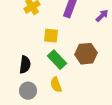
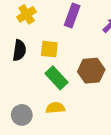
black semicircle: (25, 65) -> (19, 50), moved
yellow semicircle: (56, 85) -> (55, 108), turned 105

